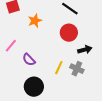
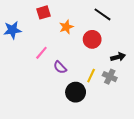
red circle: (69, 33) -> (92, 39), moved
black circle: (34, 87) -> (76, 92), moved

